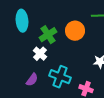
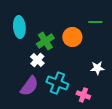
purple semicircle: (32, 80) -> (29, 86), size x1.5

